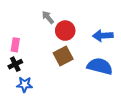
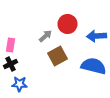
gray arrow: (48, 17) -> (46, 36), moved, turned 88
red circle: (65, 31) -> (68, 24), moved

